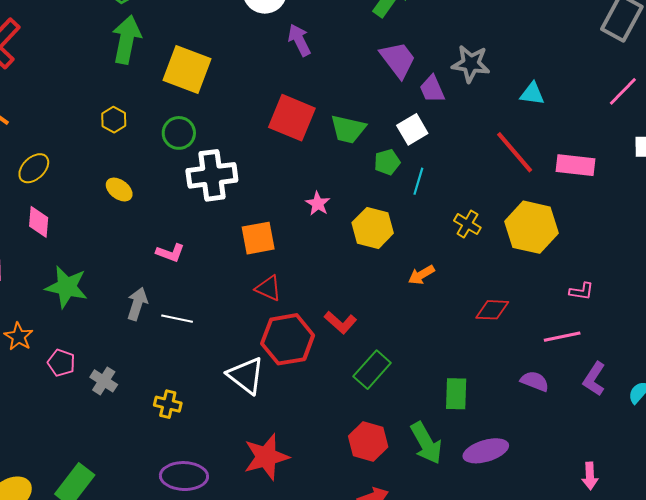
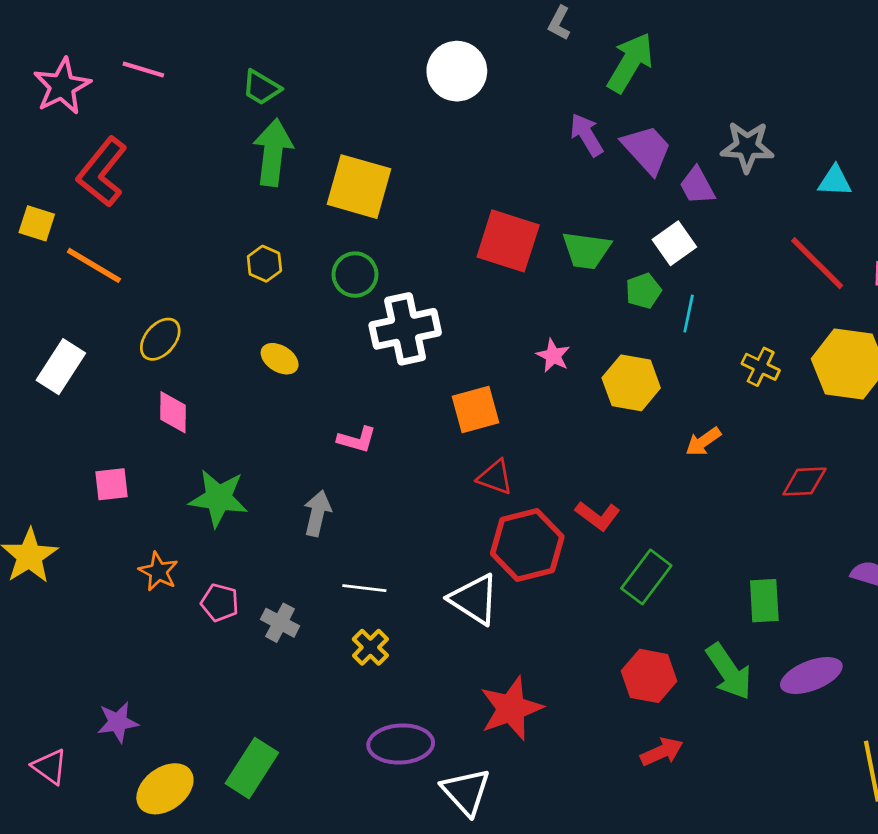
purple arrow: (299, 40) -> (587, 135), moved
white line: (177, 319) -> (364, 588), moved
yellow cross: (168, 404) -> (370, 647), turned 36

